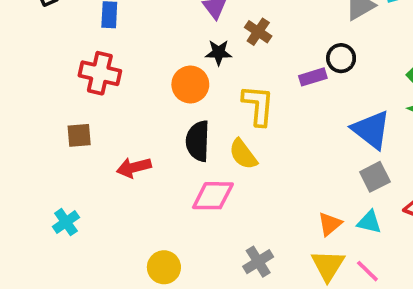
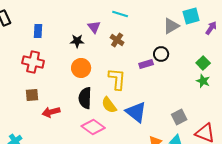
black star: (219, 52) -> (77, 41), moved
blue triangle: (371, 130) -> (136, 112), moved
brown square: (79, 135) -> (32, 95), moved
pink diamond: (213, 196) -> (93, 127), turned 35

